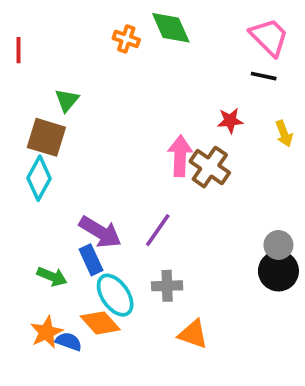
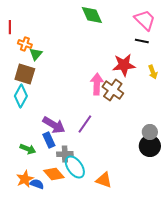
orange cross: (126, 39) -> (25, 44), moved
red star: (230, 121) -> (124, 65), size x1.6
gray cross: (167, 286) -> (65, 154), moved
cyan ellipse: (115, 295) -> (75, 167), moved

